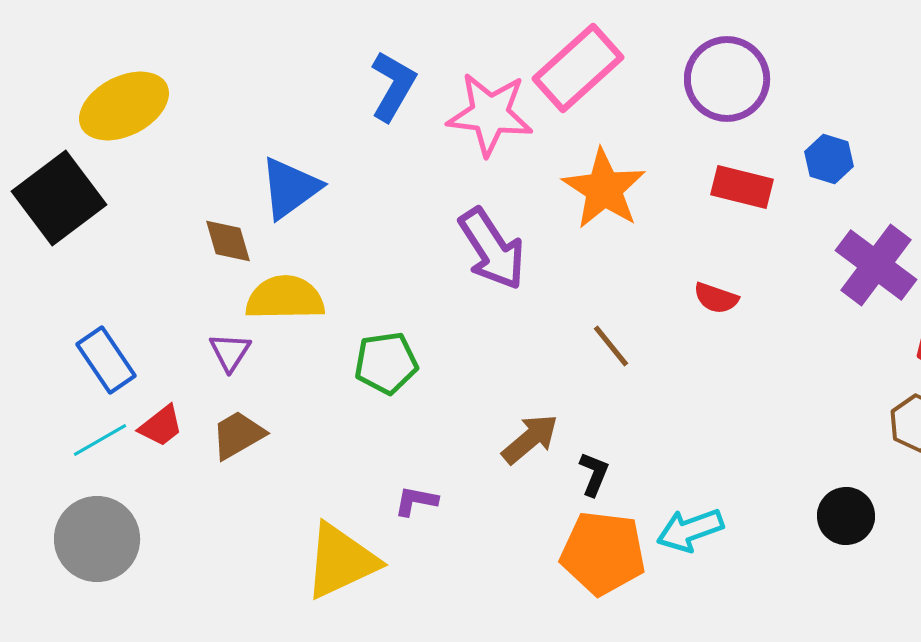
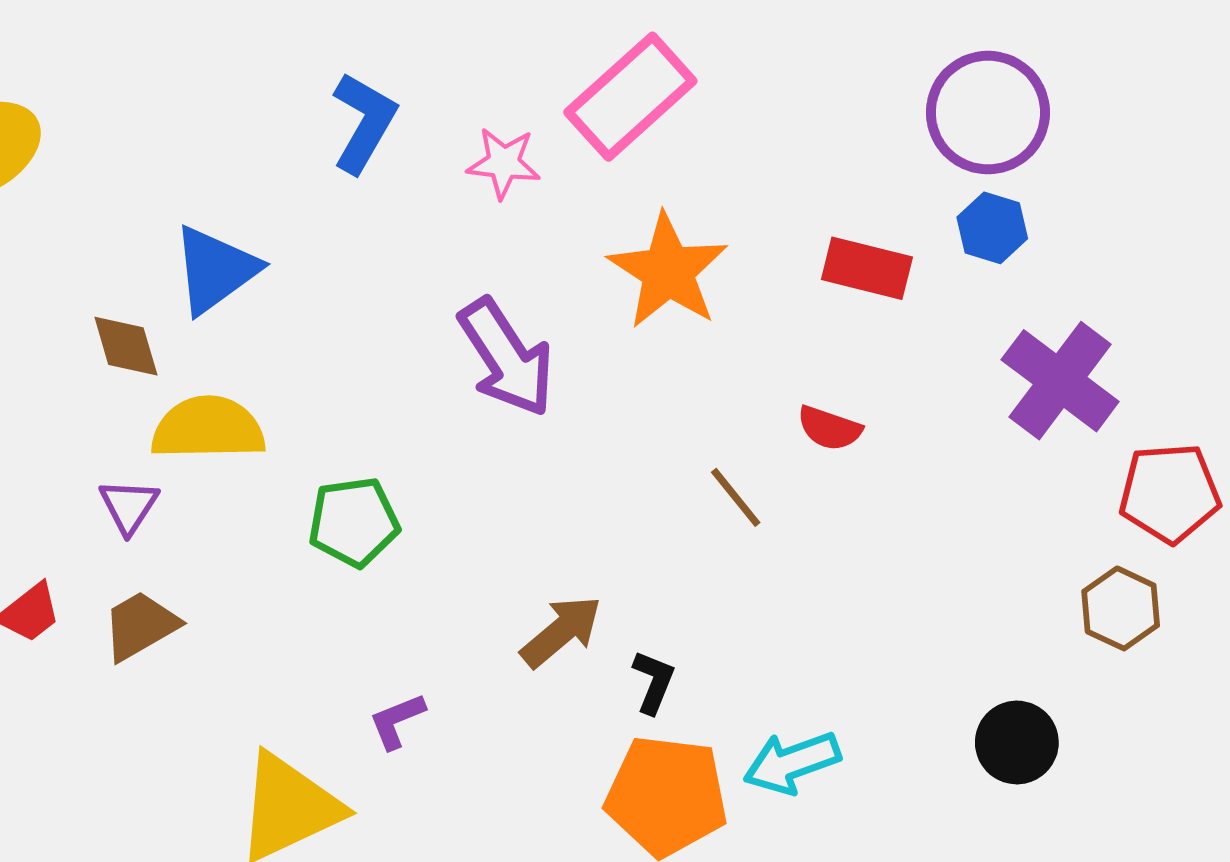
purple circle: (727, 79) -> (988, 113), moved
pink star: (490, 114) -> (504, 163), size x0.6
brown line: (611, 346) -> (736, 497), moved
purple L-shape: (416, 501) -> (397, 721), turned -33

